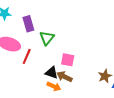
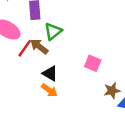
pink square: (68, 60) -> (93, 63), moved
brown arrow: (64, 77) -> (39, 46), moved

